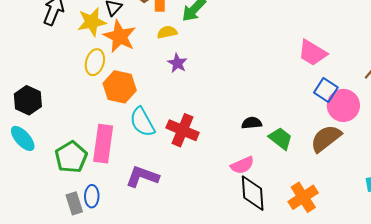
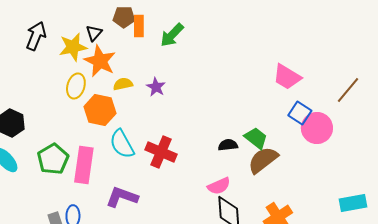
yellow semicircle: (167, 32) -> (123, 84), moved
green trapezoid: (280, 138) -> (256, 138), moved
brown semicircle: (326, 138) -> (263, 160), moved
green pentagon: (71, 157) -> (53, 159), moved

